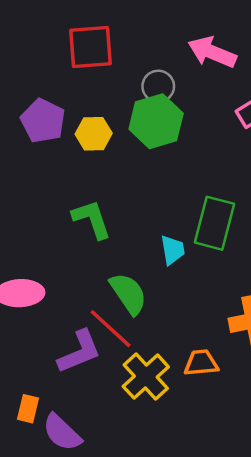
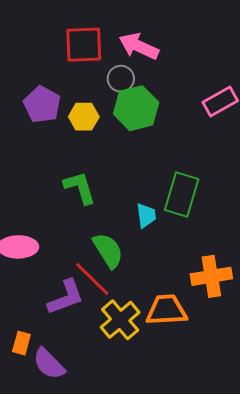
pink arrow: (212, 52) -> (139, 46), moved
gray circle: (158, 86) -> (121, 79), moved
orange trapezoid: (201, 363) -> (166, 310), size x1.4

